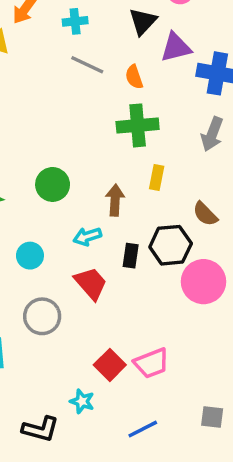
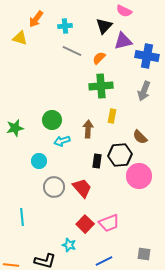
orange semicircle: (134, 77) -> (99, 58), turned 64
cyan arrow: (87, 237) -> (62, 141), moved
red trapezoid: (91, 283) -> (82, 188), moved
gray circle: (42, 316) -> (54, 187), moved

